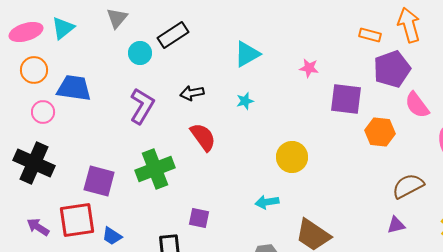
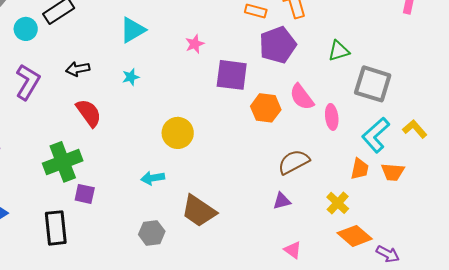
pink star: (309, 68) -> (195, 44), turned -30
pink semicircle: (417, 105) -> (302, 97), moved
green cross: (155, 169) -> (63, 162), moved

